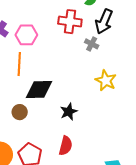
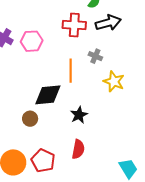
black arrow: (104, 22) -> (108, 23), turned -125
gray cross: (92, 44) -> (95, 56), moved
orange line: (19, 64) -> (71, 71), moved

